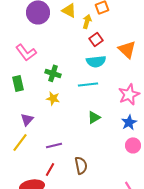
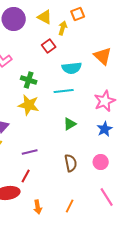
red square: (96, 39) -> (49, 46), moved
yellow star: (53, 98) -> (29, 105), size x1.5
pink circle: (133, 145) -> (101, 162), moved
brown semicircle: (81, 165) -> (71, 163), moved

